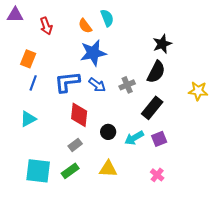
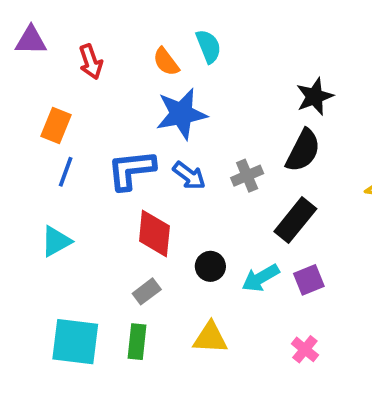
green rectangle: (70, 171) -> (137, 342), turned -48

